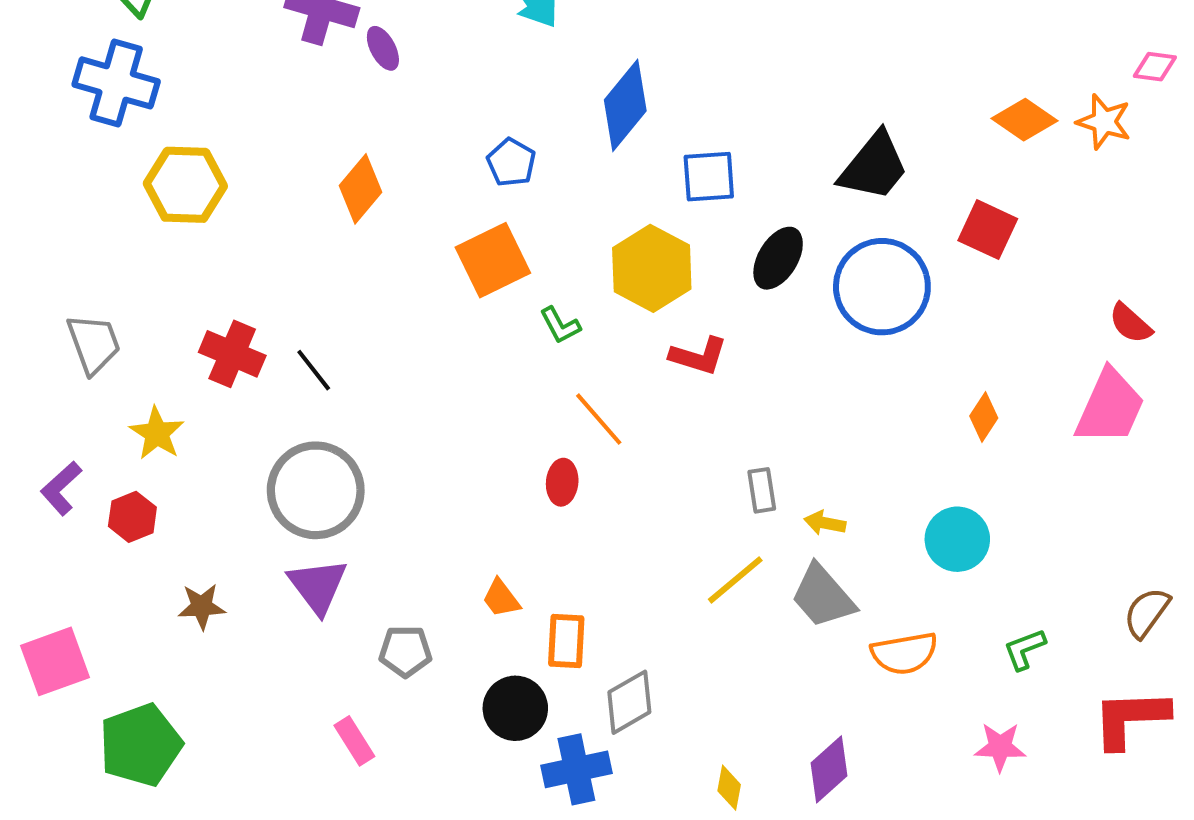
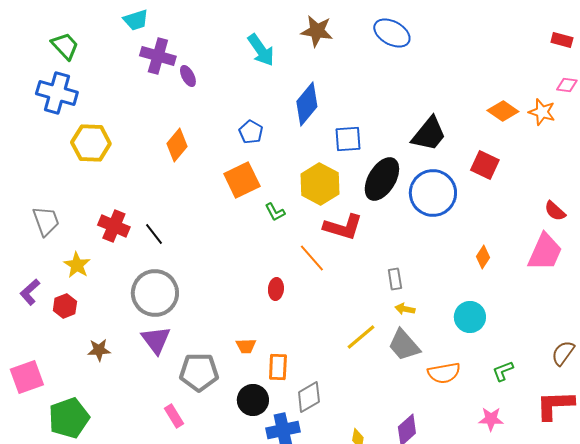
black ellipse: (778, 258) -> (382, 179), size x1.4
red L-shape: (699, 356) -> (343, 227), size x1.4
orange line: (599, 419) -> (312, 258), moved
gray rectangle: (762, 490) -> (395, 279), moved
orange trapezoid: (501, 598) -> (246, 346), turned -55
gray pentagon: (405, 651) -> (199, 372), size x1.5

